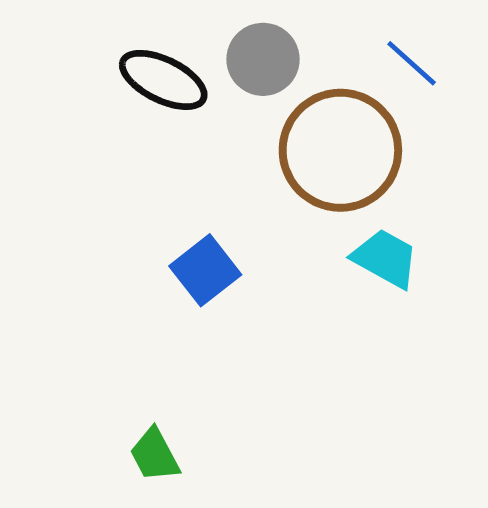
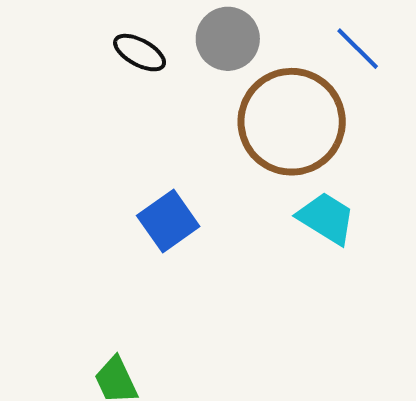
black ellipse: (163, 80) -> (140, 53), size x0.7

